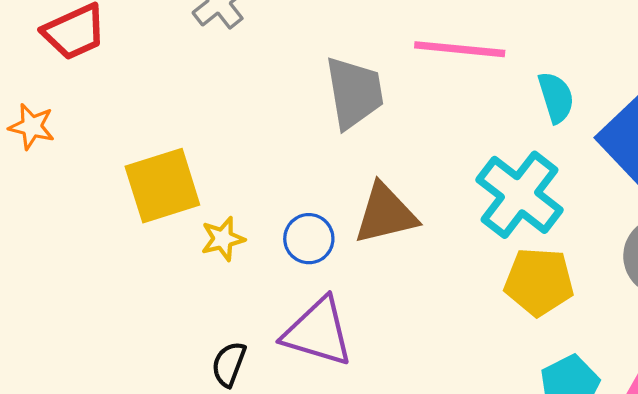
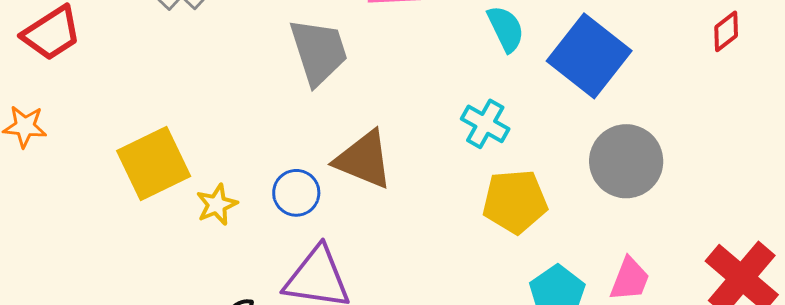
cyan cross: (520, 195) -> (485, 124), size x0.6
brown triangle: (385, 214) -> (364, 160), turned 44

